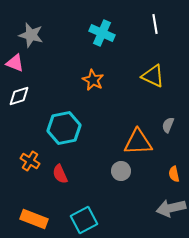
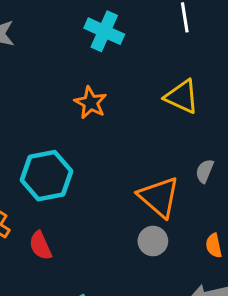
orange triangle: (138, 142) -> (159, 197), turned 44
gray circle: (121, 171) -> (153, 241), moved

